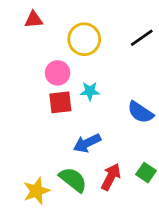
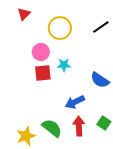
red triangle: (34, 20) -> (24, 14), turned -40
blue arrow: (87, 143) -> (75, 102), moved
red arrow: (111, 177) -> (79, 126), turned -30

